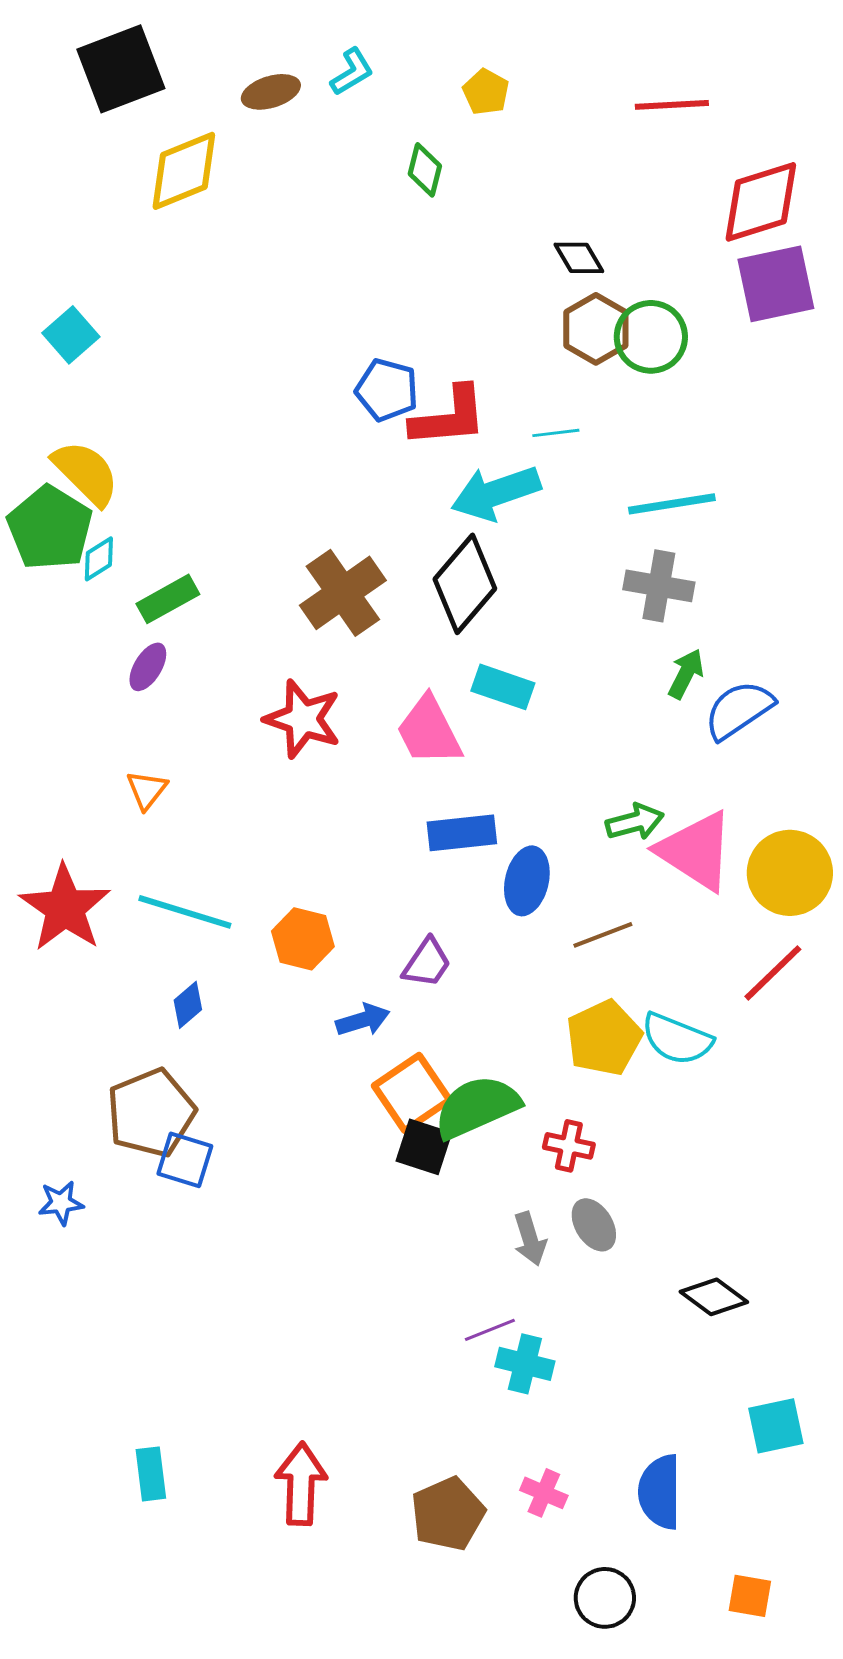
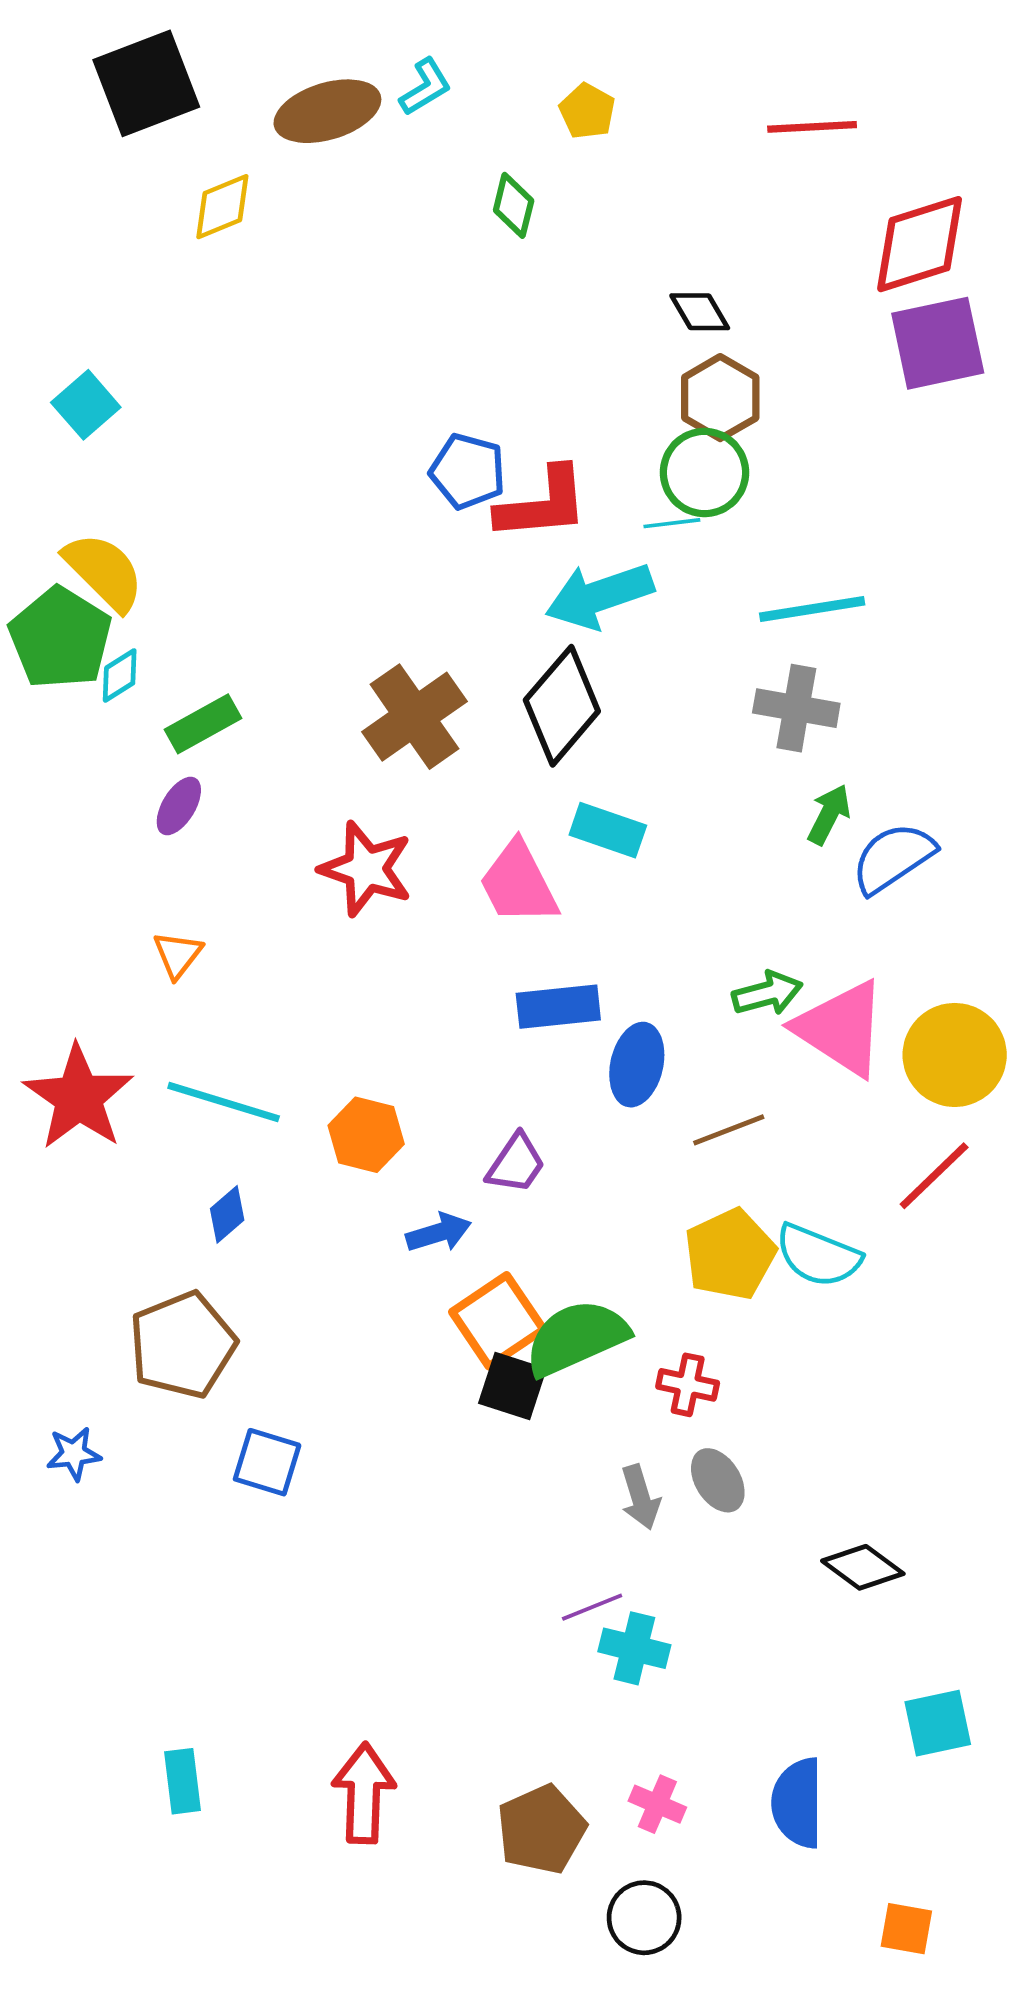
brown ellipse: (271, 92) -> (327, 111), size x1.5
yellow diamond: (184, 171) -> (222, 207), size x0.7
green circle: (651, 337) -> (704, 472), moved
blue square: (185, 1160) -> (267, 1462), moved
black circle: (605, 1598) -> (644, 1918), moved

